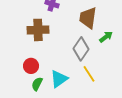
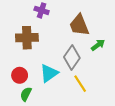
brown trapezoid: (88, 18) -> (79, 25), turned -30
cyan triangle: (59, 79) -> (49, 73), moved

